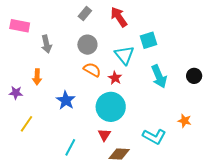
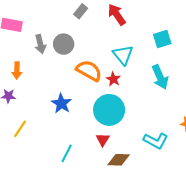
cyan square: (149, 40) -> (162, 39), moved
gray circle: (87, 45) -> (64, 44), moved
orange semicircle: (92, 70) -> (89, 71), size x1.4
orange arrow: (37, 77) -> (17, 70), moved

